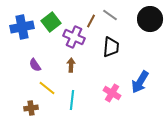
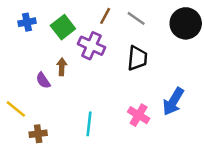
brown line: (91, 21) -> (105, 16), moved
blue cross: (22, 27) -> (27, 22), moved, size x0.6
brown arrow: (71, 65) -> (62, 67), moved
yellow line: (47, 88) -> (16, 109), moved

